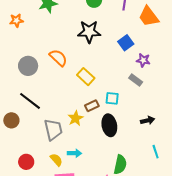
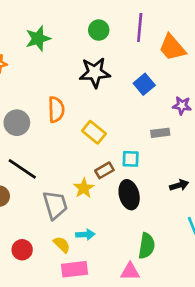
orange semicircle: (58, 58) -> (56, 110), turned 48
purple star: (143, 60) -> (182, 106), moved
gray rectangle: (136, 80) -> (160, 133), turned -40

